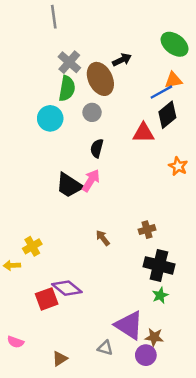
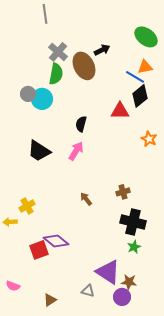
blue line: (161, 92) -> (135, 77), turned 60
gray circle: (92, 112) -> (28, 94), moved
black trapezoid: (69, 185) -> (39, 151), moved

